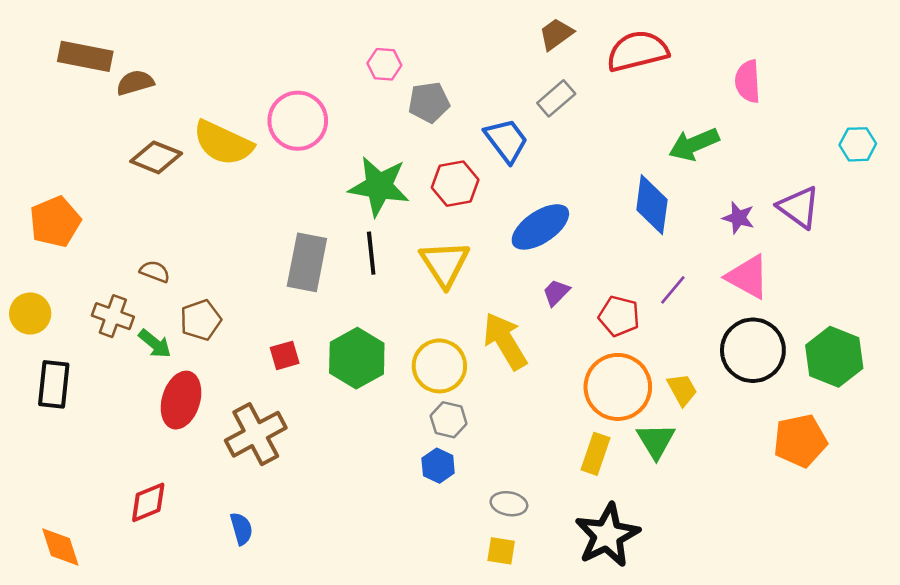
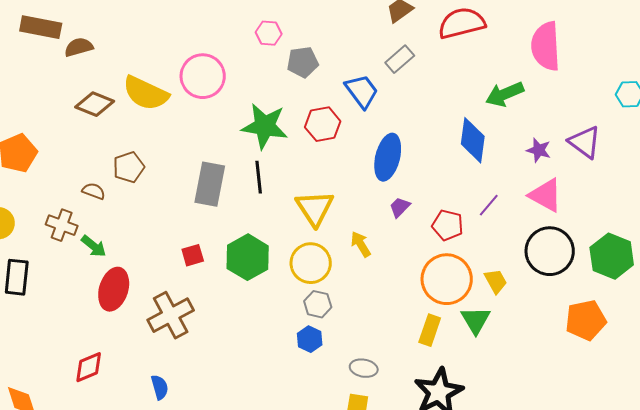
pink semicircle: (748, 81) -> (546, 46), size x1.5
blue ellipse: (540, 227) -> (388, 157), turned -42
yellow triangle: (445, 264) -> (315, 208), moved
brown pentagon: (201, 320) -> (129, 167), moved
yellow arrow: (505, 341) -> (361, 244), size x0.6

